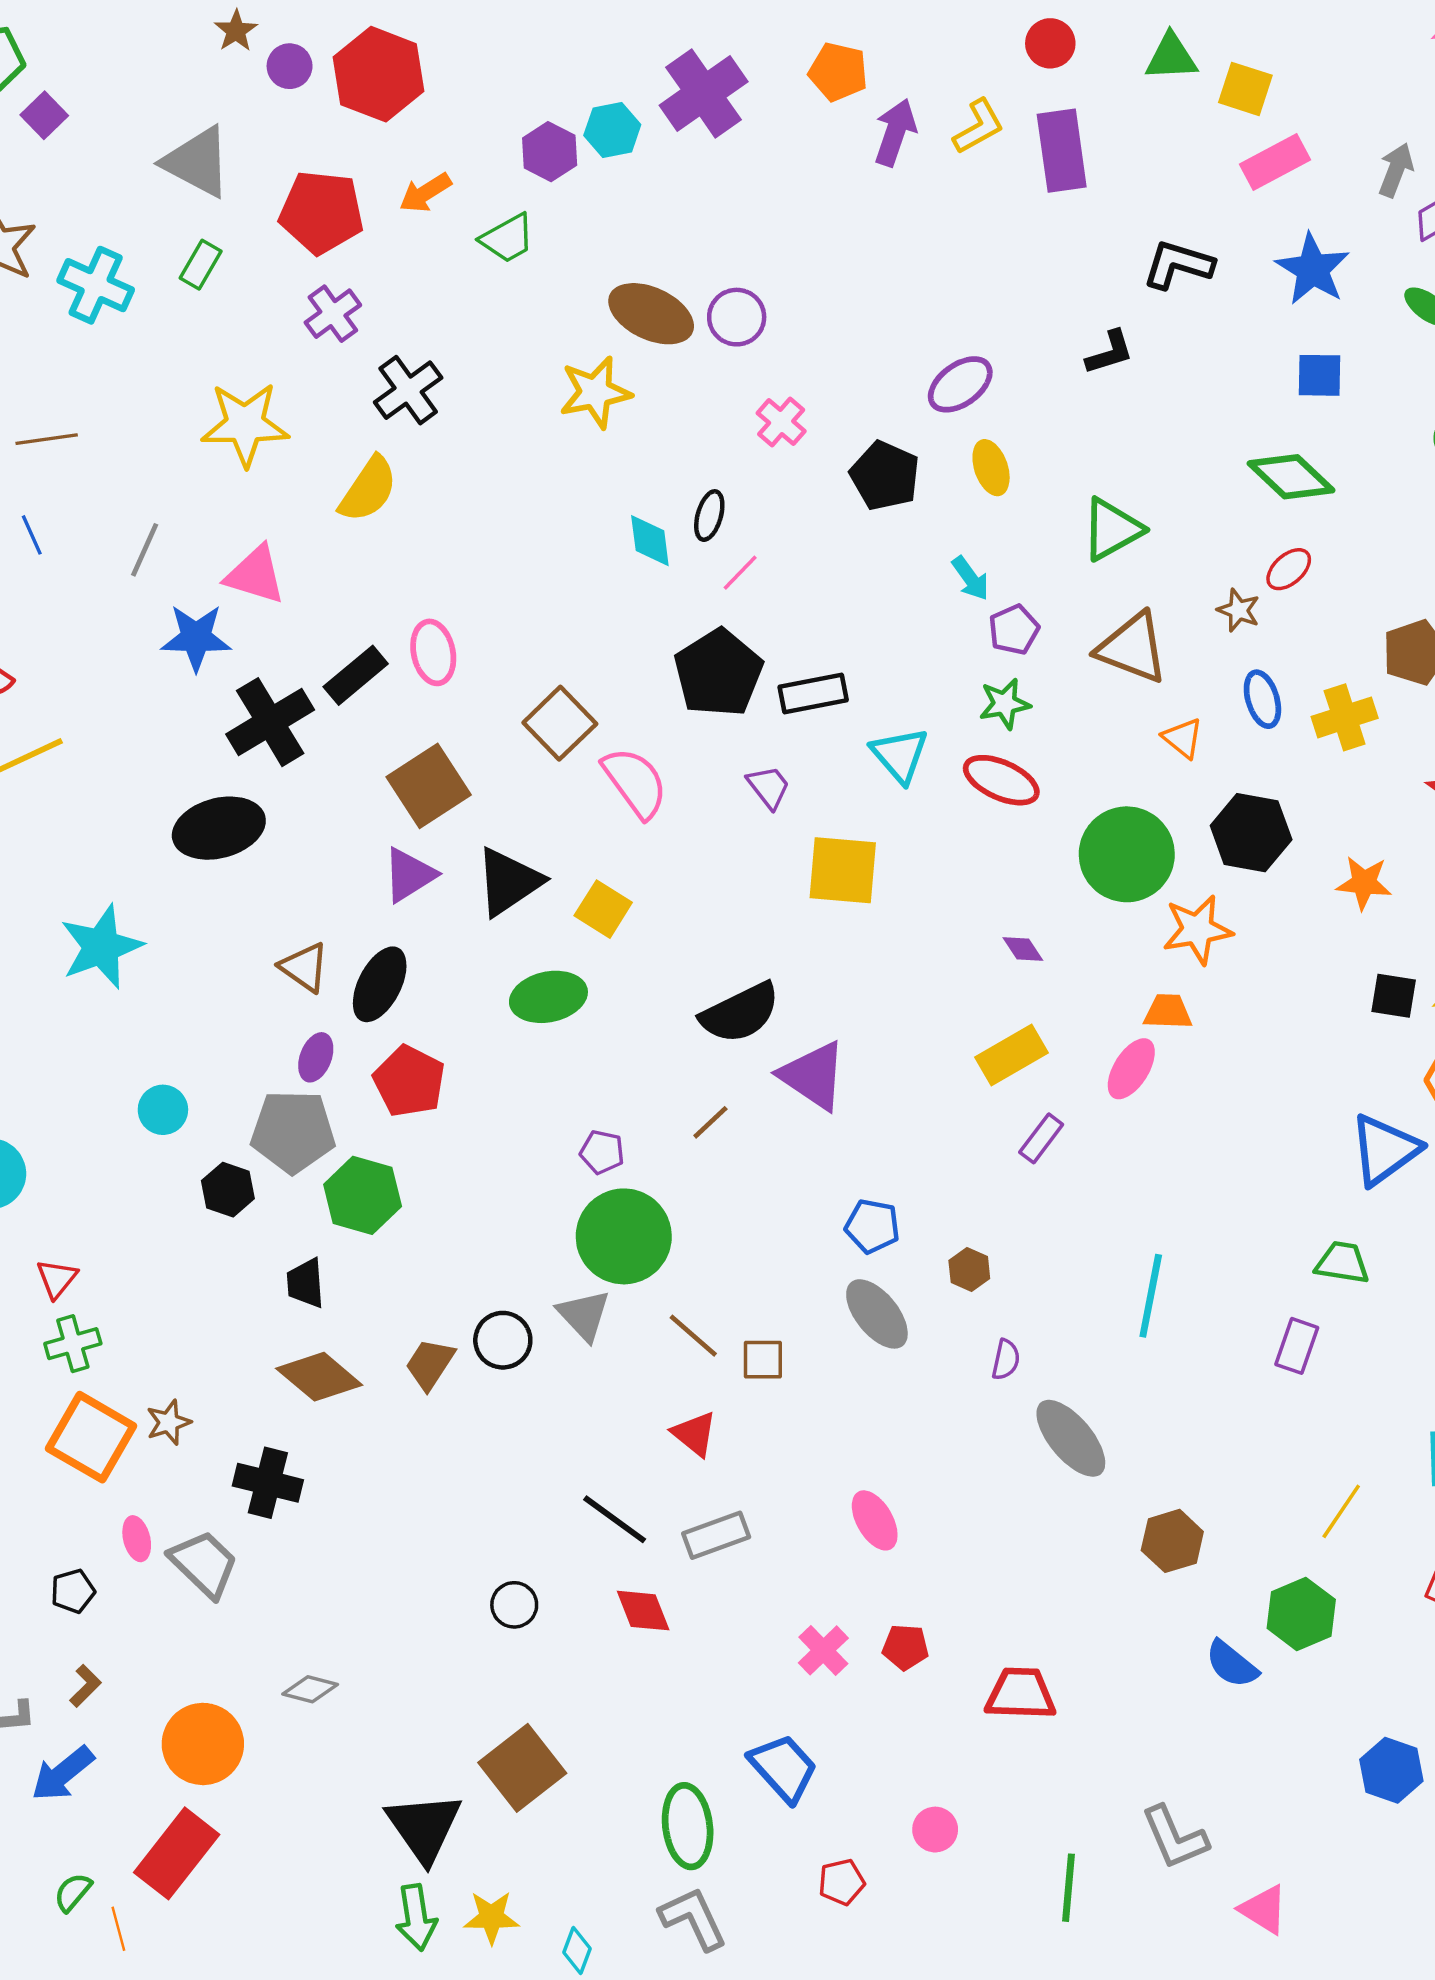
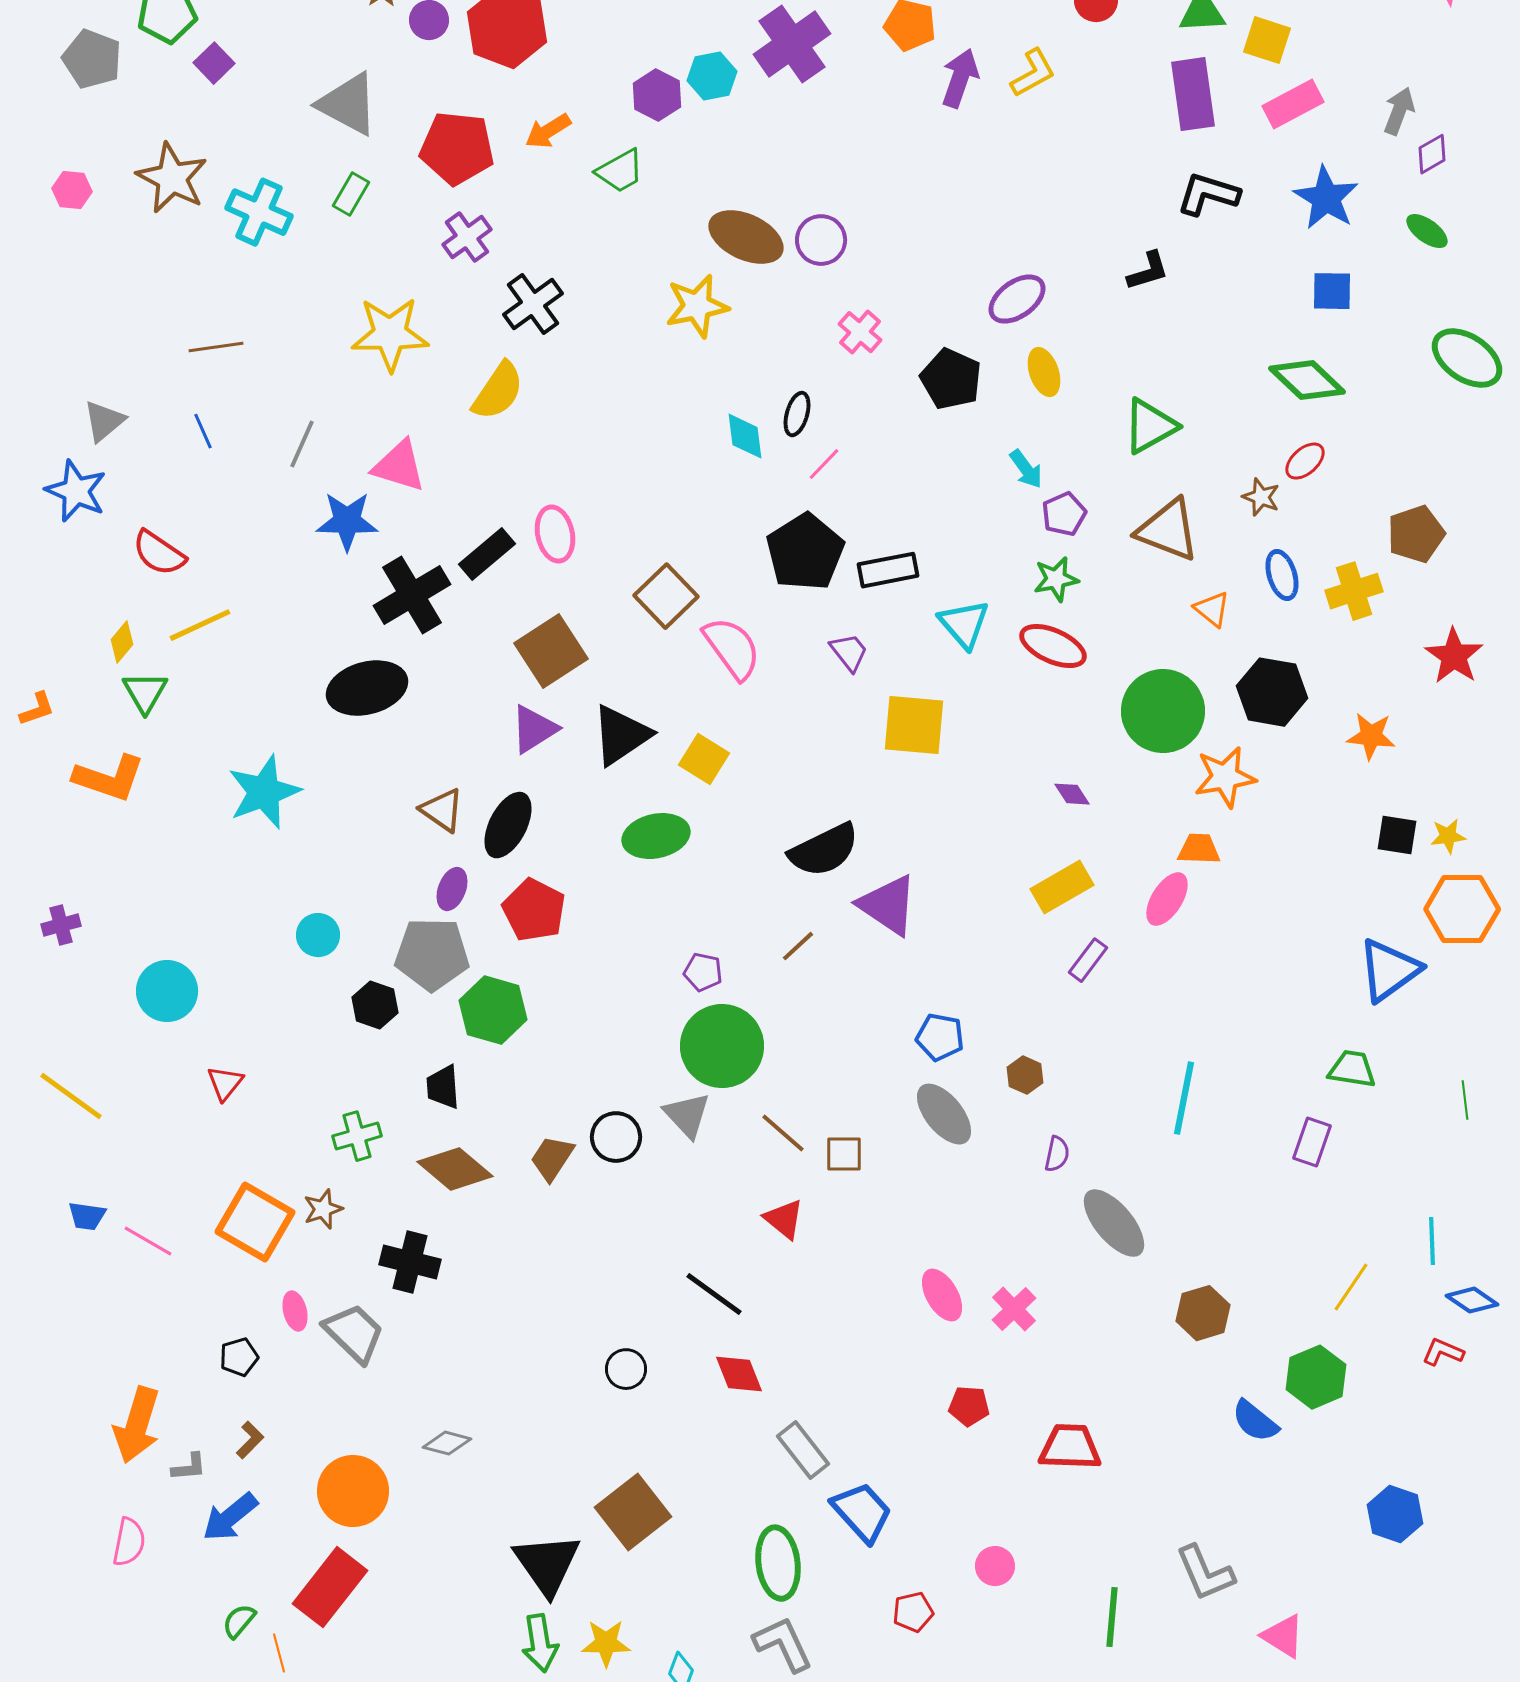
purple rectangle: (1062, 151) -> (1193, 94), moved
green cross: (73, 1344) -> (357, 1136), moved
gray rectangle: (716, 1535) -> (803, 1450), moved, turned 72
pink cross: (823, 1650) -> (1014, 1309), moved

